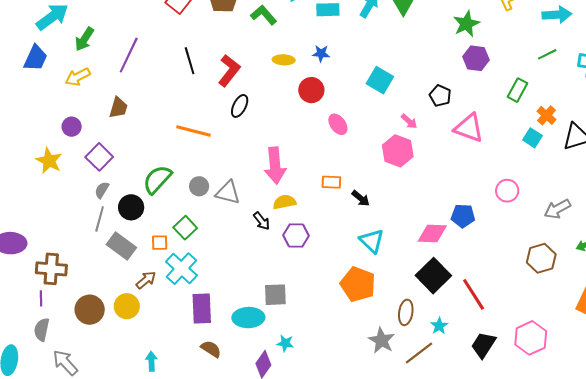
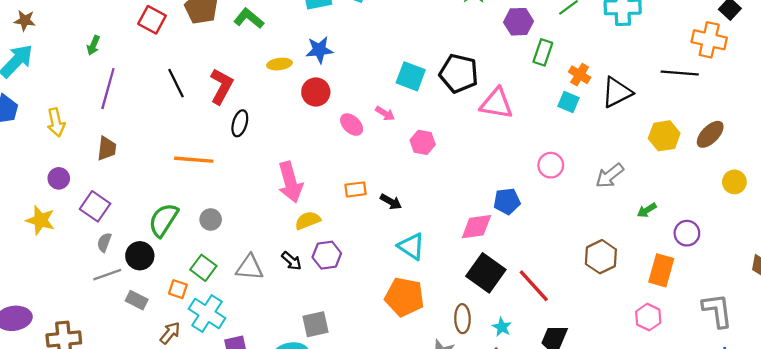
green arrow: (84, 39) -> (93, 45), moved, size x0.7
blue star: (321, 53) -> (319, 50), size x1.4
purple hexagon: (476, 58) -> (519, 22), moved
yellow arrow: (78, 77) -> (56, 122), turned -65
cyan square: (380, 80) -> (411, 76), moved
black pentagon: (440, 96) -> (459, 73), size x1.6
pink arrow: (409, 121) -> (385, 113), moved
pink hexagon: (398, 151) -> (423, 142), size x0.7
gray triangle: (228, 193) -> (250, 267), moved
gray line: (100, 219) -> (107, 275), turned 65
black arrow: (262, 221) -> (292, 261), moved
orange square: (160, 243) -> (178, 289), turned 30
gray rectangle: (121, 246) -> (137, 300), size x0.7
brown hexagon: (541, 258) -> (601, 257), moved
pink hexagon: (531, 338) -> (648, 317), moved, size x0.7

